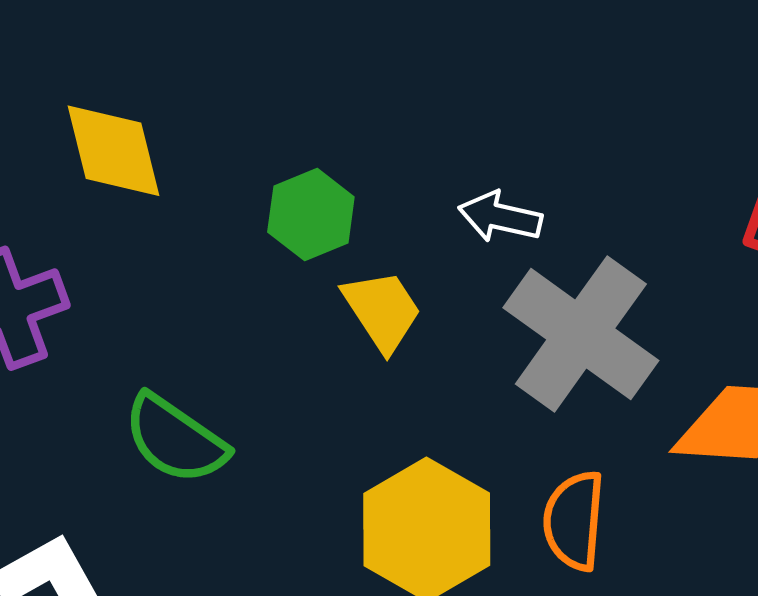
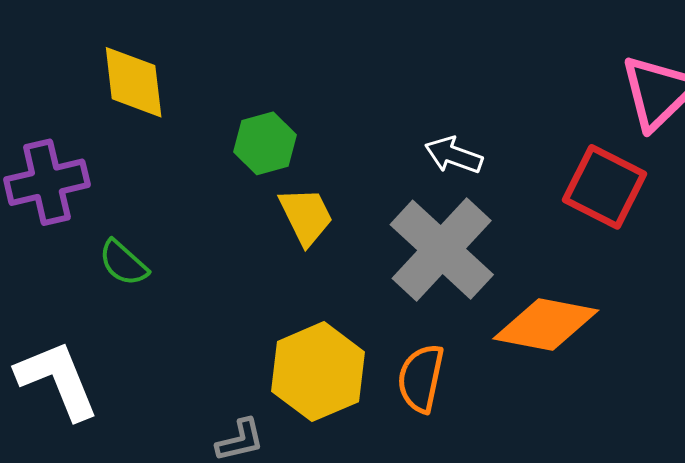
white arrow: (500, 217) -> (454, 155), moved
green semicircle: (175, 439) -> (123, 263), moved, size x0.7

